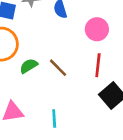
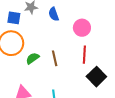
brown line: (58, 68) -> (55, 58), turned 35

